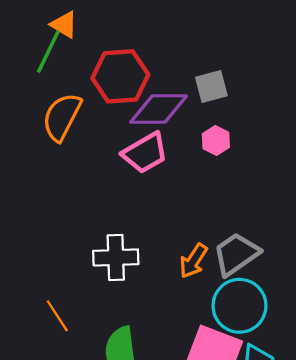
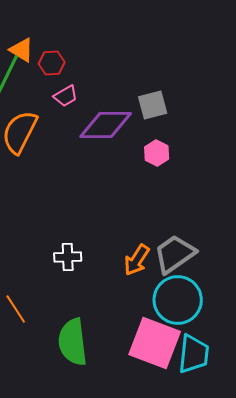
red hexagon: (120, 76) -> (52, 63), moved, size x0.5
pink trapezoid: (145, 153) -> (66, 96), moved, size x0.6
white cross: (116, 257) -> (68, 257), size x0.7

